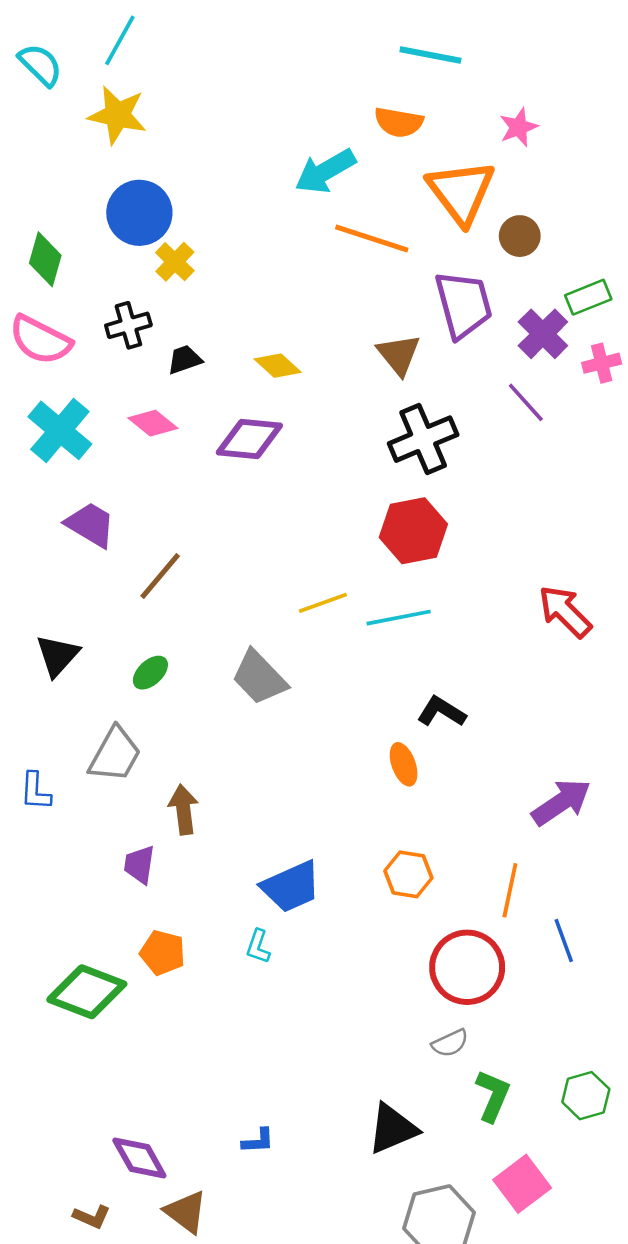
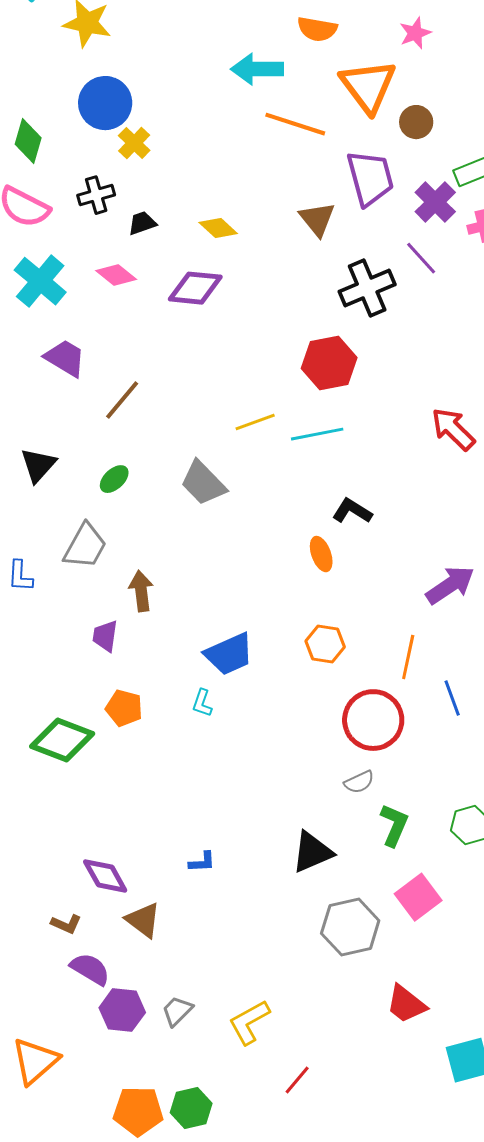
cyan arrow: (325, 171) -> (257, 69), turned 30
black cross: (423, 439) -> (367, 288), moved

